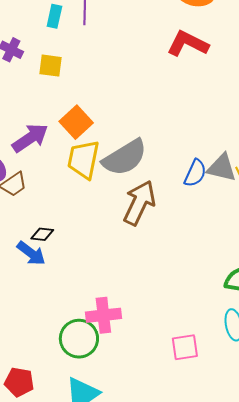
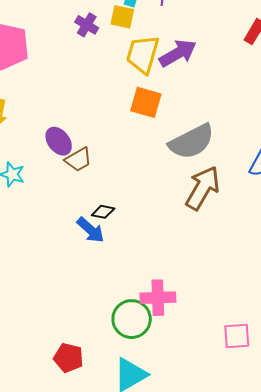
yellow square: (50, 66) -> (122, 17), moved
orange square: (76, 122) -> (146, 102), turned -36
purple arrow: (30, 138) -> (178, 53), moved
yellow trapezoid: (83, 159) -> (143, 54), moved

